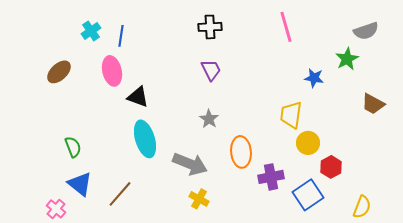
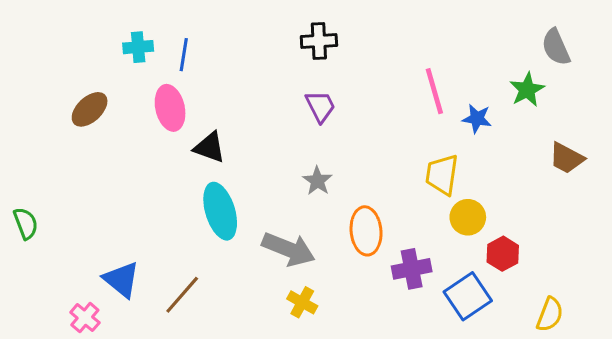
pink line: (286, 27) -> (434, 91), moved
cyan cross: (91, 31) -> (138, 47), turned 30
gray semicircle: (366, 31) -> (556, 47), turned 85
green semicircle: (73, 147) -> (26, 223), moved

